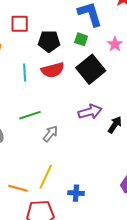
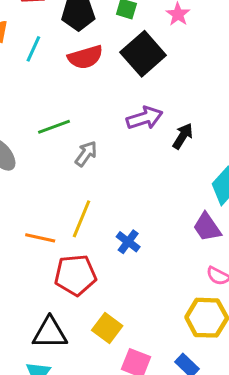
cyan line: (25, 72) -> (33, 49), moved, turned 30
blue cross: (76, 193) -> (128, 242), turned 35

